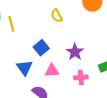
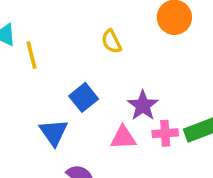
pink triangle: (52, 71) -> (123, 138), moved
pink cross: (81, 77) -> (165, 133), moved

